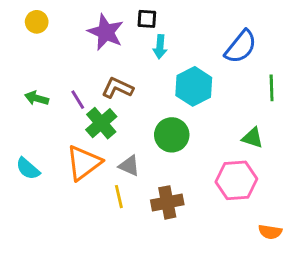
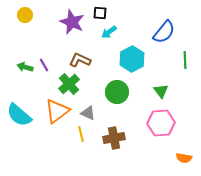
cyan arrow: (160, 47) -> (109, 32), turned 49
purple line: (78, 100) -> (44, 65), moved
green triangle: (252, 138) -> (161, 91), moved, turned 35
cyan semicircle: (28, 169) -> (19, 115), size x1.5

